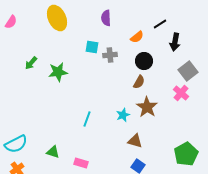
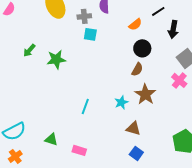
gray cross: (110, 55) -> (84, 16), moved

